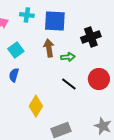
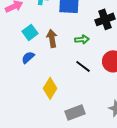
brown arrow: (49, 48) -> (52, 38), moved
blue semicircle: (14, 75) -> (28, 57), turned 32

